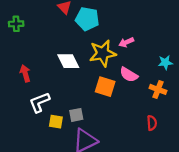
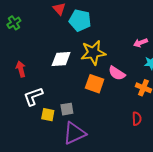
green cross: (16, 24) -> (14, 23), turned -32
pink arrow: (126, 42) -> (140, 43), moved
white diamond: (68, 61) -> (61, 59), turned -70

